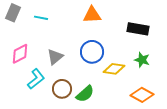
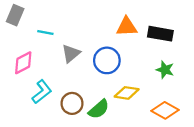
orange triangle: (92, 15) -> (127, 27), moved
cyan line: (41, 18) -> (45, 33), moved
gray triangle: (55, 57) -> (71, 53), moved
yellow diamond: (114, 69) -> (127, 93), moved

